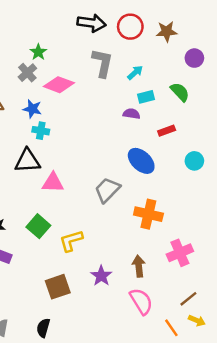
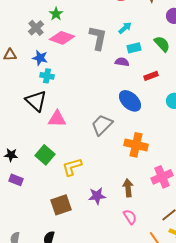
green star: (38, 52) -> (56, 14), moved
gray L-shape: (102, 63) -> (98, 38), moved
black triangle: (27, 161) -> (36, 101), turned 45
purple star: (101, 276) -> (97, 196), turned 30
pink semicircle: (141, 301) -> (130, 217), size x0.7

